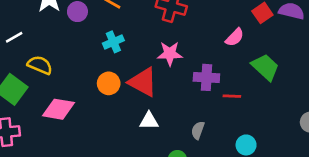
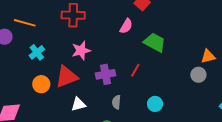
purple cross: (206, 77) -> (106, 74), moved
red triangle: (143, 82) -> (66, 77), turned -35
red line: (232, 96) -> (135, 70), turned -48

